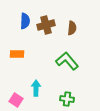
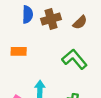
brown semicircle: (72, 28) -> (80, 22), turned 40

